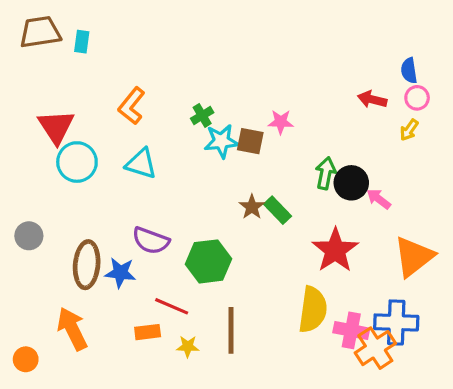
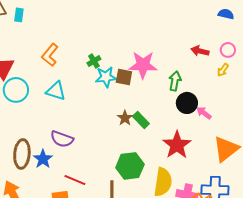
blue semicircle: (409, 71) -> (226, 14), moved, turned 112
pink star: (281, 122) -> (143, 65), size x1.8
green arrow: (326, 173) -> (175, 81), moved
green hexagon: (209, 261) -> (130, 166), moved
blue star: (120, 273) -> (43, 159), turned 30

